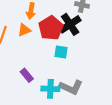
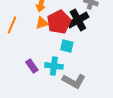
orange triangle: (24, 30) -> (42, 23), moved
cyan cross: (50, 89) -> (54, 66), moved

